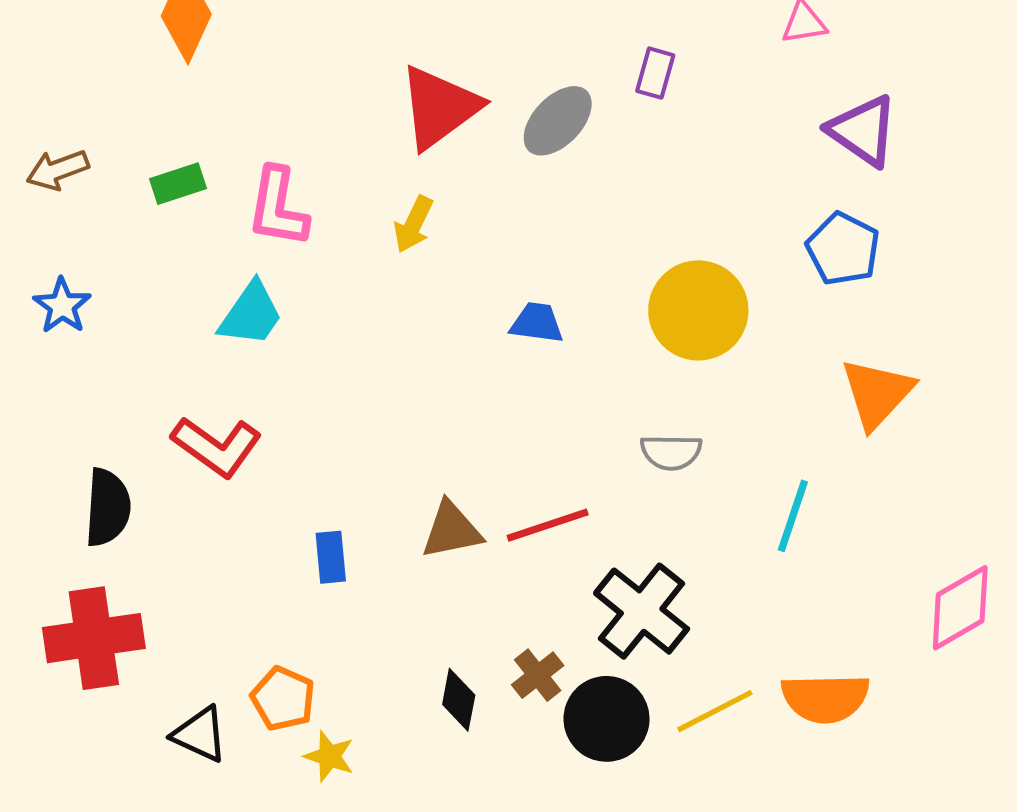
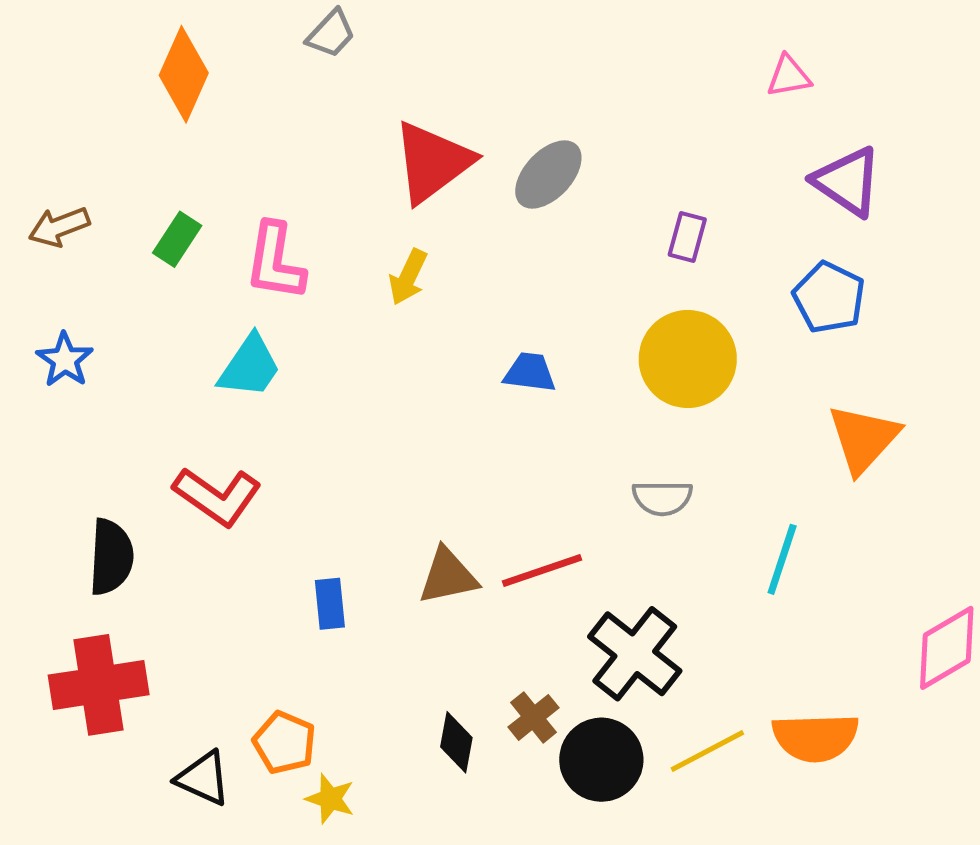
purple rectangle: (655, 73) -> (687, 237), moved
green rectangle: (178, 184) -> (177, 239), turned -38

